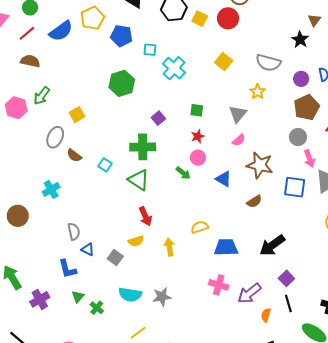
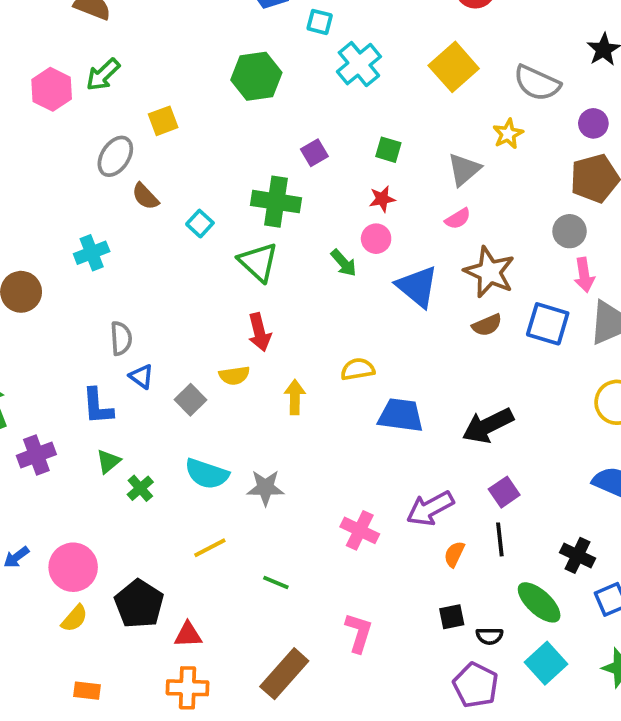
yellow square: (224, 62) -> (454, 67), size x1.4
blue triangle: (224, 179) -> (417, 286), size x1.4
brown semicircle: (254, 201) -> (487, 325), moved
pink cross: (219, 285) -> (360, 530), moved

